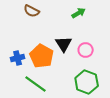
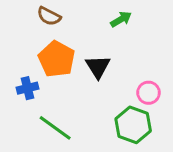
pink circle: (86, 50) -> (148, 93), moved
orange pentagon: (42, 56) -> (57, 59), moved

